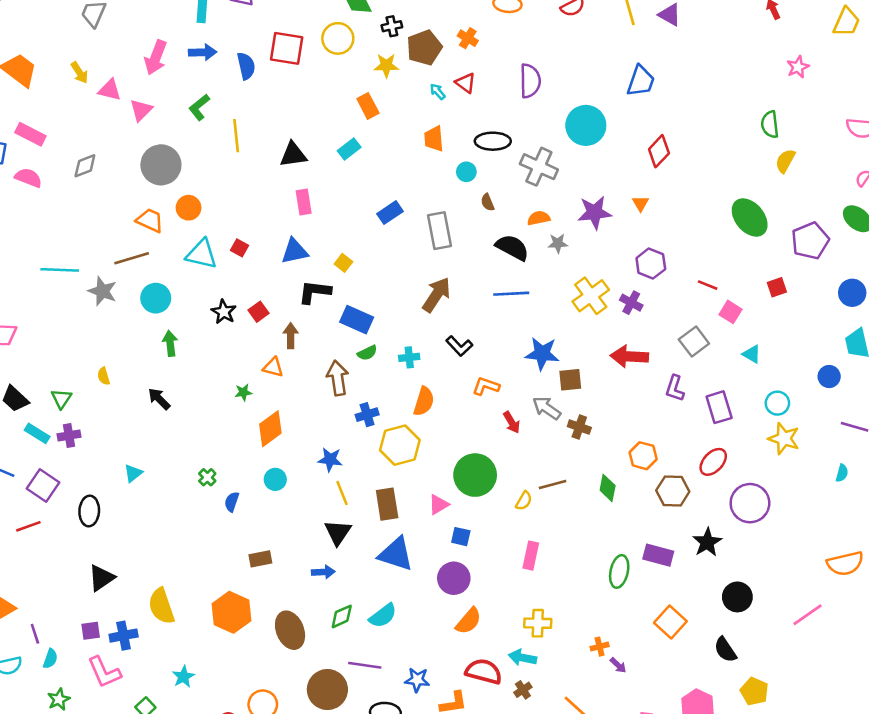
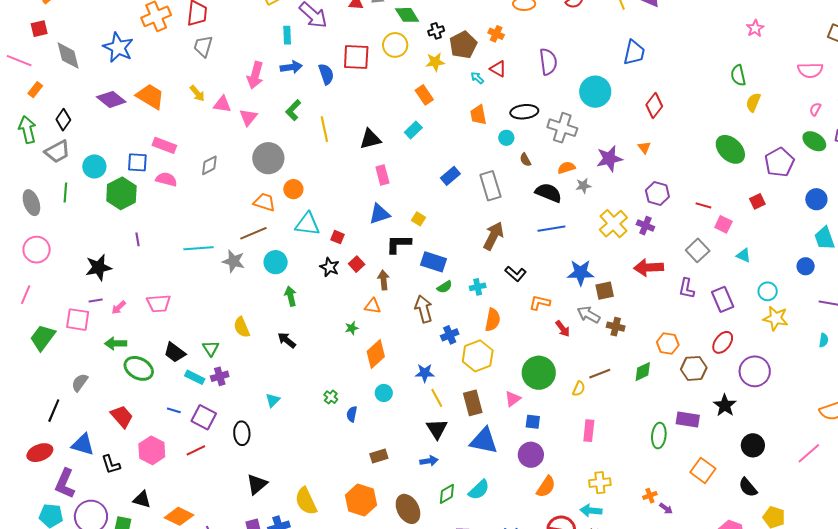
red square: (240, 248) -> (337, 237), moved
yellow semicircle: (104, 376) -> (242, 327), size x1.5
green diamond: (608, 488) -> (643, 372), turned 60

